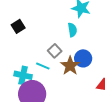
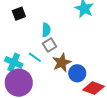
cyan semicircle: (72, 30) -> (46, 30), moved
blue circle: (83, 58) -> (77, 73), moved

